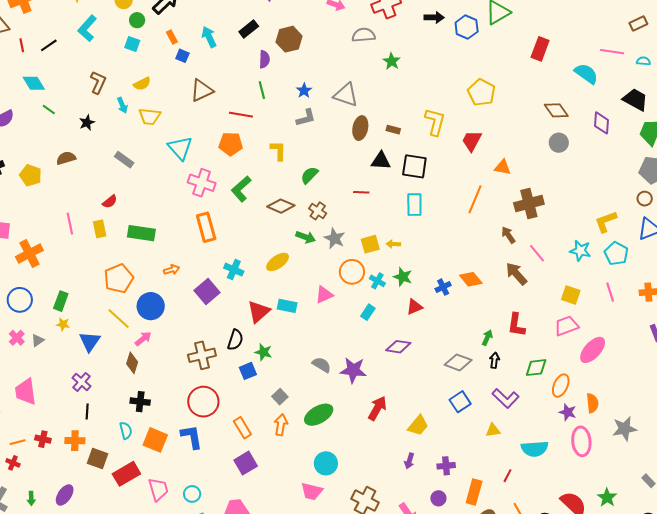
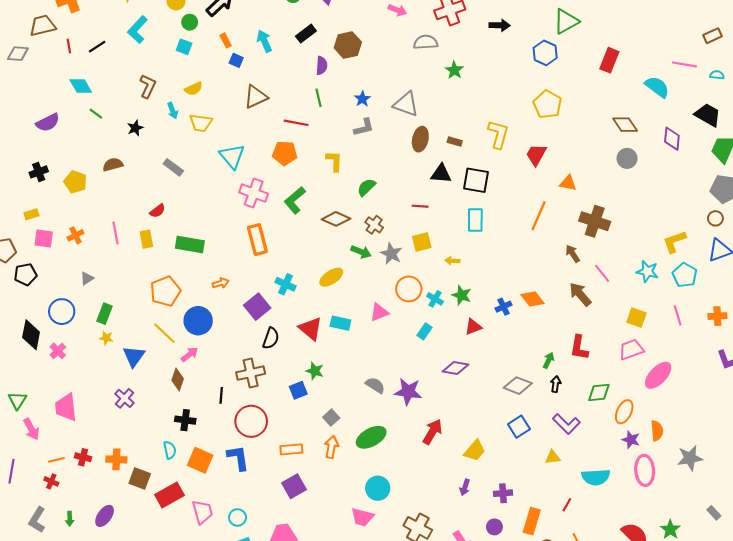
blue hexagon: (467, 27) -> (545, 53), moved
brown cross: (529, 203) -> (595, 221), turned 32
yellow square: (370, 244) -> (422, 242), moved
orange cross: (29, 253) -> (75, 235), moved, size x0.6
red triangle: (259, 312) -> (311, 329), turned -40
gray triangle: (38, 340) -> (87, 278), moved
black semicircle: (235, 340) -> (271, 338), moved
black line: (87, 411) -> (221, 395), moved
orange rectangle: (242, 428) -> (291, 449), turned -65

